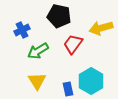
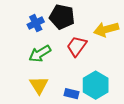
blue cross: (22, 30) -> (36, 23), moved
blue rectangle: (68, 89) -> (71, 94), turned -64

